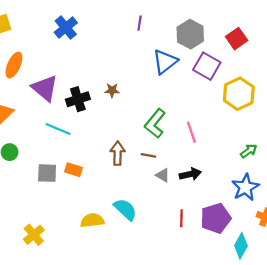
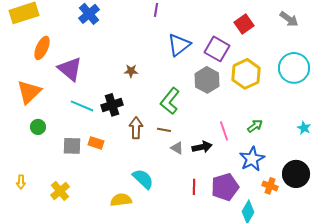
gray hexagon: (190, 34) -> (207, 80), moved
black cross: (78, 99) -> (112, 105), moved
pink line: (191, 132) -> (224, 131), moved
yellow semicircle: (92, 220) -> (121, 200), moved
yellow cross: (34, 235) -> (60, 191), moved

